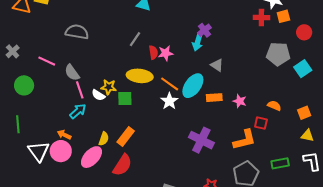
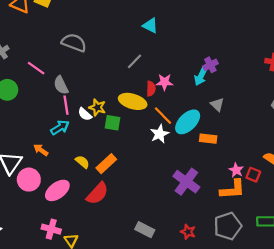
red semicircle: (153, 52) -> (151, 89), moved
pink star: (240, 101) -> (236, 170), moved
yellow semicircle: (104, 139) -> (82, 162), turned -80
pink circle: (61, 151) -> (29, 180), moved
pink ellipse: (91, 157) -> (57, 190), moved

